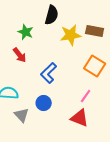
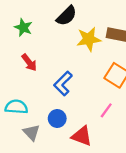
black semicircle: (52, 15) -> (67, 16), turned 30
green star: (26, 32) -> (23, 27), moved
red triangle: (80, 118) -> (82, 136), moved

